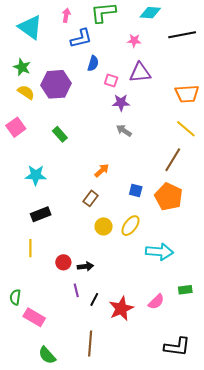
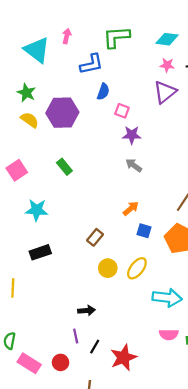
pink arrow: (66, 15) -> (67, 36), moved
pink star: (134, 41) -> (167, 65), moved
purple triangle: (140, 73) -> (165, 92), moved, turned -35
pink square: (16, 127) -> (17, 170), moved
orange arrow: (102, 170) -> (131, 209), moved
yellow line: (30, 248) -> (13, 288), moved
red circle: (63, 262) -> (61, 362), moved
pink semicircle: (156, 302) -> (169, 335), moved, turned 42

